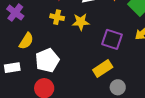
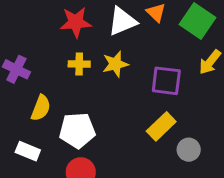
white pentagon: (47, 60) -> (77, 130), turned 30
white rectangle: (12, 68) -> (28, 151), turned 42

